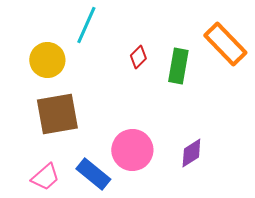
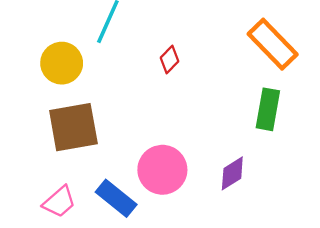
green rectangle: (178, 66) -> (268, 109), moved

